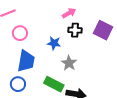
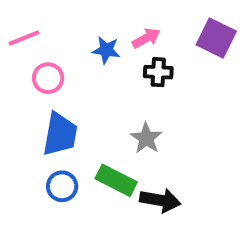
purple square: (103, 30) -> (216, 38), moved
blue star: (54, 43) -> (106, 50), moved
blue circle: (18, 84) -> (62, 186), moved

